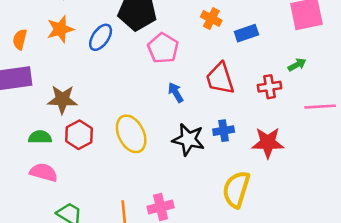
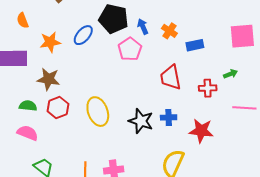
orange star: (60, 29) -> (50, 42), moved
orange semicircle: (20, 39) -> (23, 20), moved, turned -42
blue arrow: (176, 93) -> (143, 27), moved

